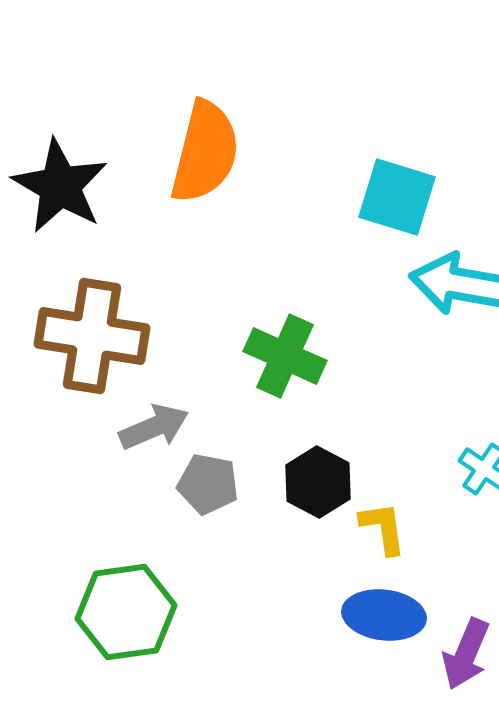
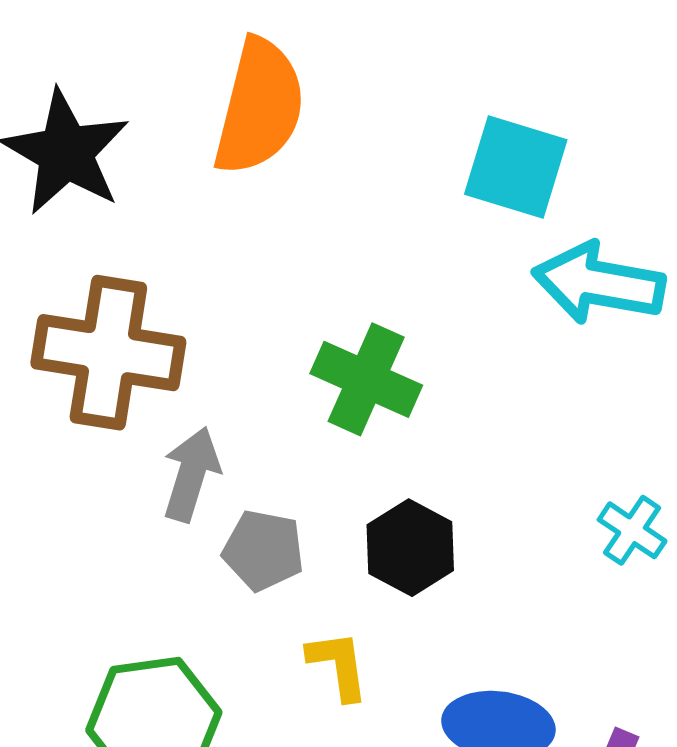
gray arrow: (154, 427) -> (191, 474), turned -50
yellow L-shape: (383, 528) -> (338, 665), moved

